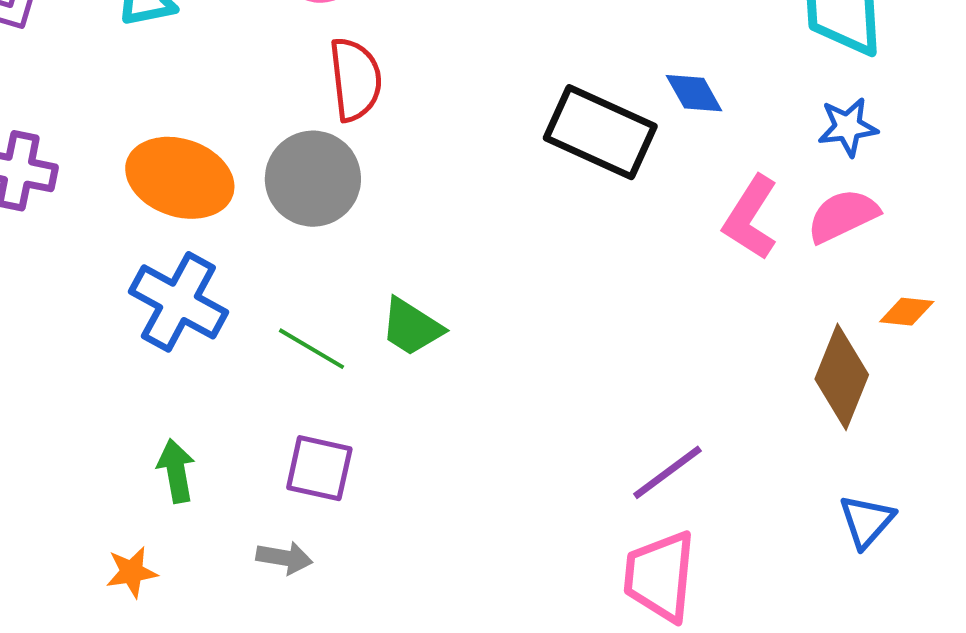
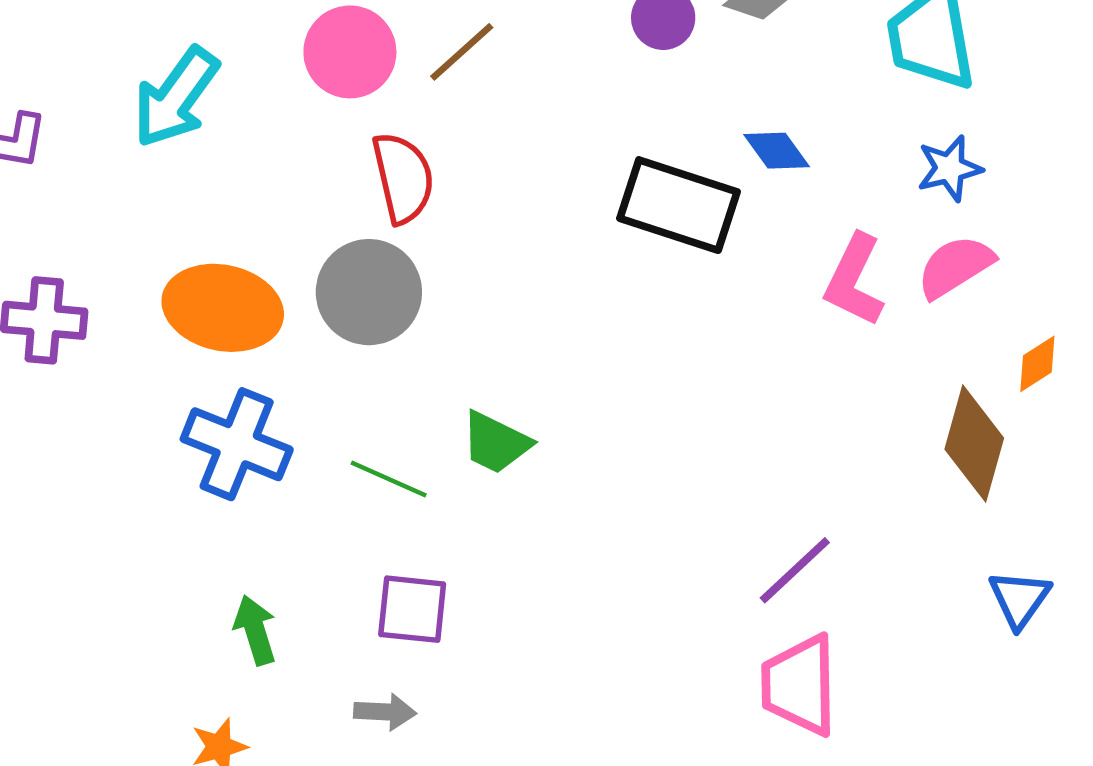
orange diamond: (907, 312) -> (1037, 364), turned -32

